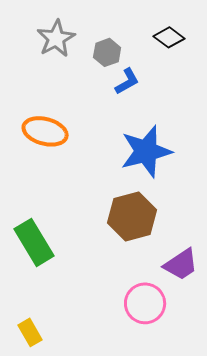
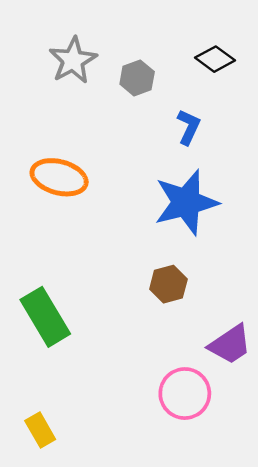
blue L-shape: (127, 81) -> (189, 127), moved, turned -36
brown hexagon: (132, 216) -> (168, 284), size x0.6

